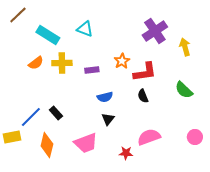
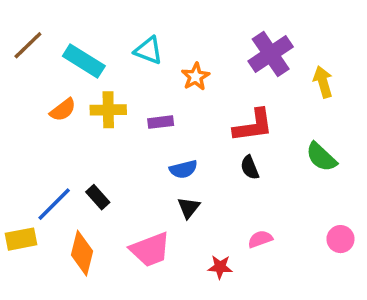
brown line: (18, 15) -> (28, 45), moved
orange star: (122, 61) -> (196, 77), moved
pink semicircle: (149, 137) -> (260, 239), size x0.6

